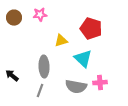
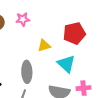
red pentagon: (91, 29) -> (74, 33), turned -30

